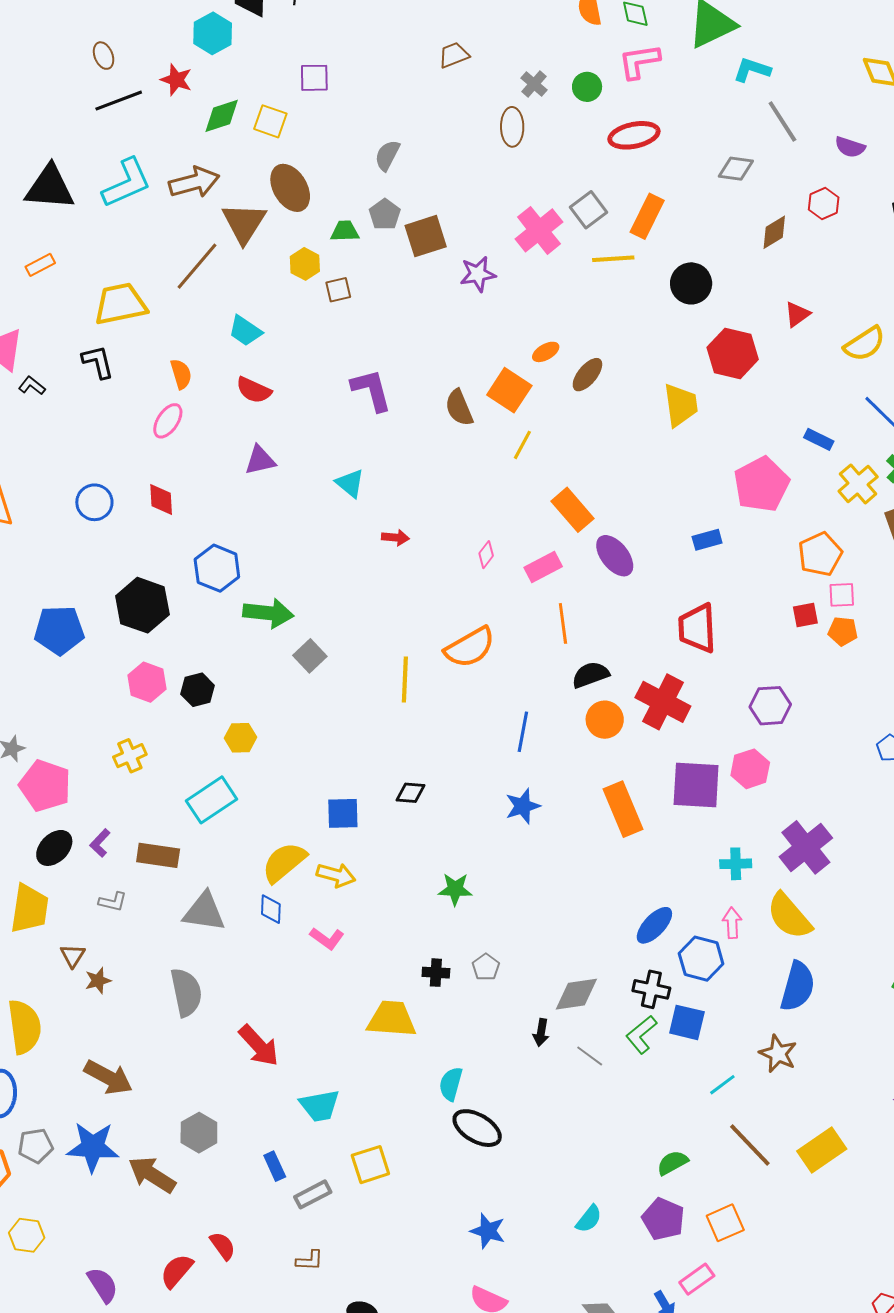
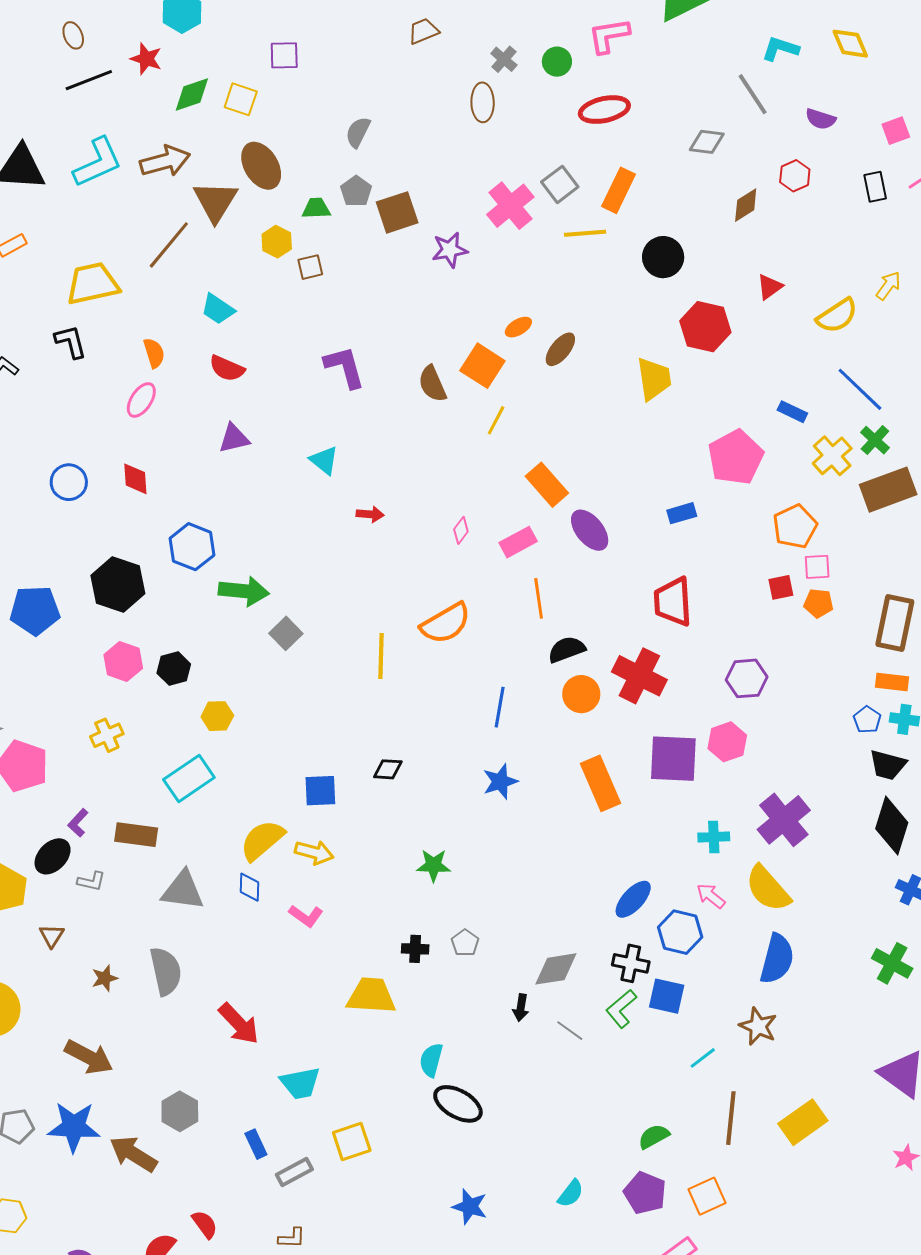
cyan L-shape: (752, 70) -> (780, 49), moved
black ellipse: (54, 848) -> (53, 856), moved
pink arrow: (732, 923) -> (711, 896), turned -48
brown star: (98, 981) -> (105, 978), moved
brown line: (750, 1145) -> (731, 1118), turned 50

